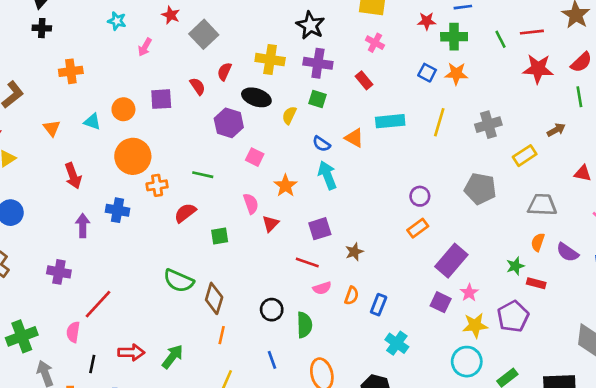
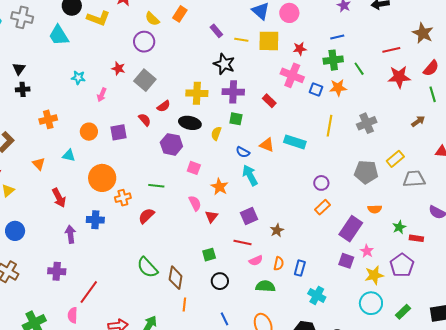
red star: (427, 21) -> (300, 49), moved
green line: (501, 39) -> (359, 69), moved
pink cross: (375, 43) -> (292, 75), moved, size x1.6
red semicircle: (224, 71) -> (164, 106), turned -144
orange circle: (123, 109) -> (89, 132), moved
cyan rectangle: (390, 121) -> (295, 142), moved, turned 30
yellow rectangle: (525, 156) -> (395, 159), moved
green square: (220, 236) -> (209, 255), moved
orange semicircle: (538, 242) -> (375, 209), moved, turned -104
green semicircle: (179, 281) -> (147, 267), turned 30
green semicircle: (304, 325) -> (265, 286), moved, turned -78

